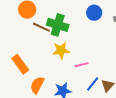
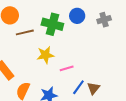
green cross: (58, 25) -> (52, 24), moved
brown line: (41, 27) -> (25, 32), turned -36

